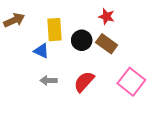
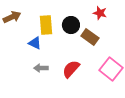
red star: (107, 17) -> (100, 13), moved
black circle: (82, 40) -> (71, 25), moved

